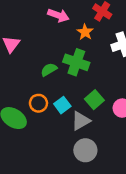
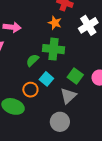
pink arrow: (58, 15) -> (12, 27), moved
cyan square: (62, 105) -> (46, 79), moved
gray circle: (85, 150) -> (60, 122), moved

